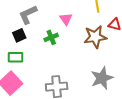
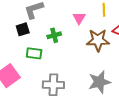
pink triangle: (66, 19) -> (79, 18), moved
green rectangle: (16, 57) -> (34, 53), moved

